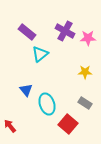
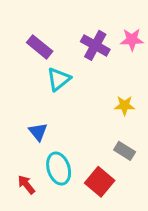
pink star: (88, 38) -> (132, 40), moved
cyan ellipse: (47, 104) -> (59, 169), moved
red arrow: (10, 126) -> (26, 185), moved

